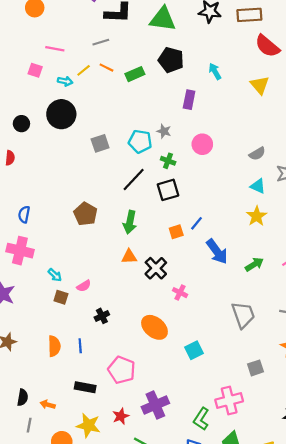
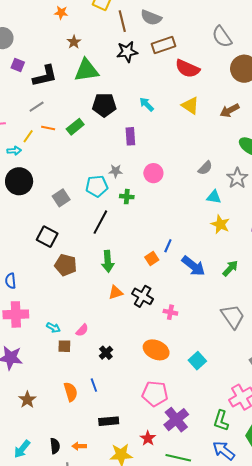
black square: (168, 190) -> (47, 237), moved, turned -30
pink pentagon: (122, 370) -> (155, 394), moved

